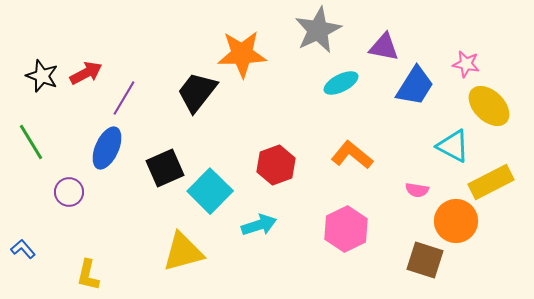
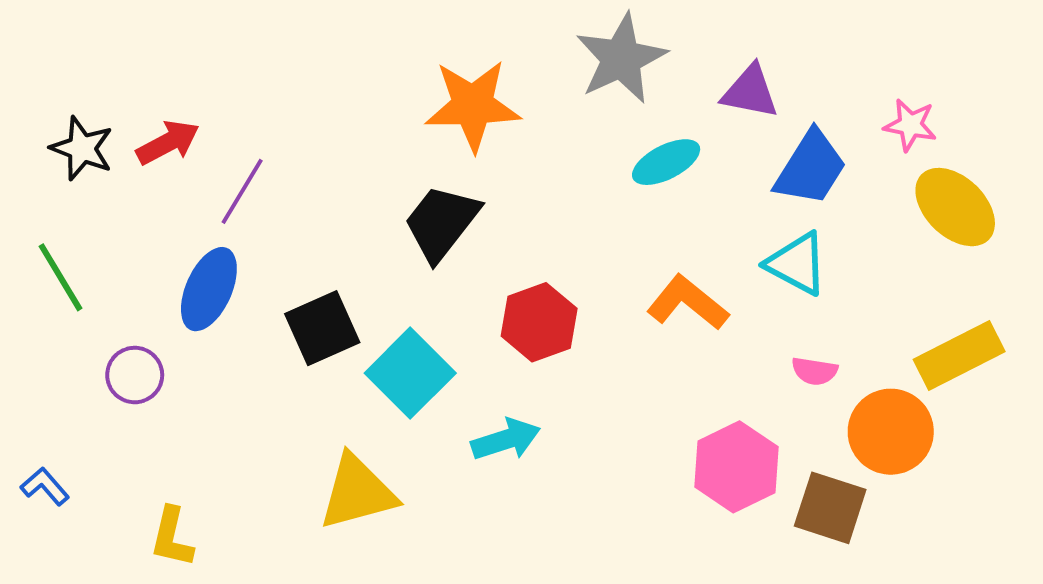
black trapezoid: (197, 92) -> (441, 223), moved
cyan triangle: (453, 146) -> (797, 264), moved
pink hexagon: (346, 229) -> (736, 467), moved

